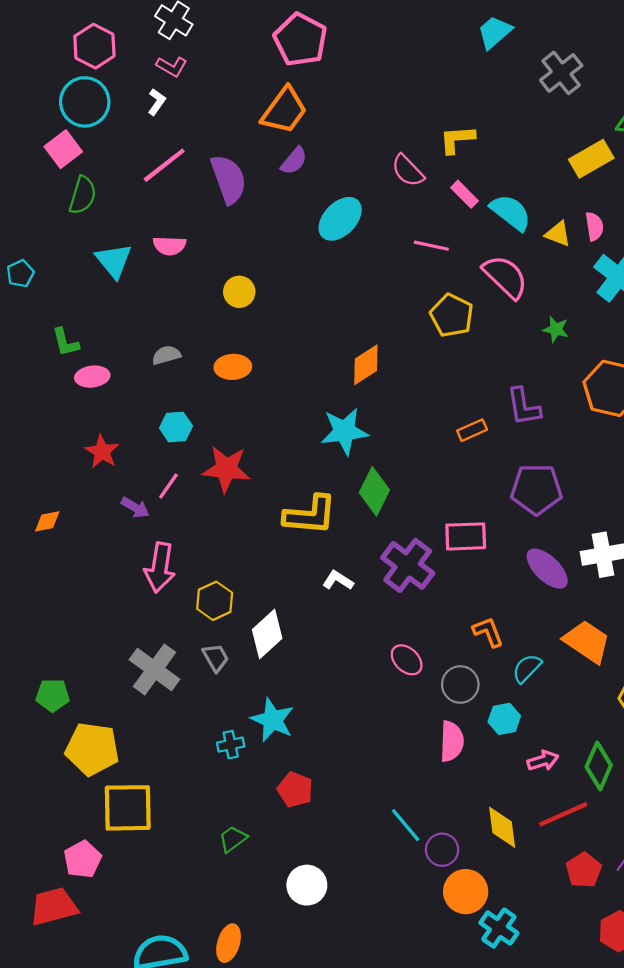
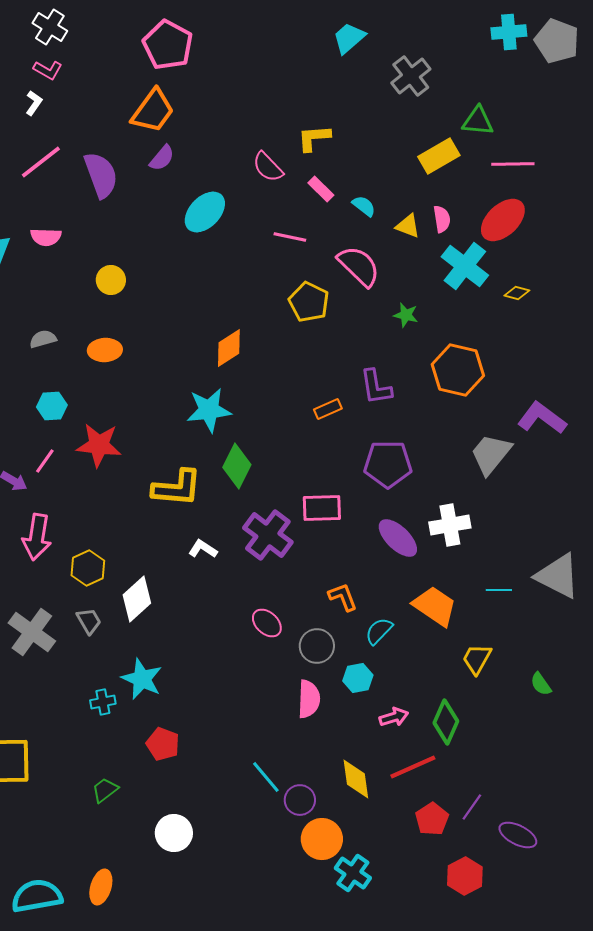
cyan semicircle: (511, 212) -> (364, 206), size x0.6

